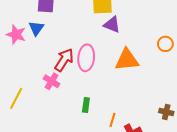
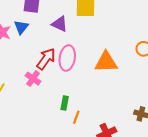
purple triangle: (112, 25) -> (60, 24), moved
orange line: (112, 120) -> (76, 117), moved

